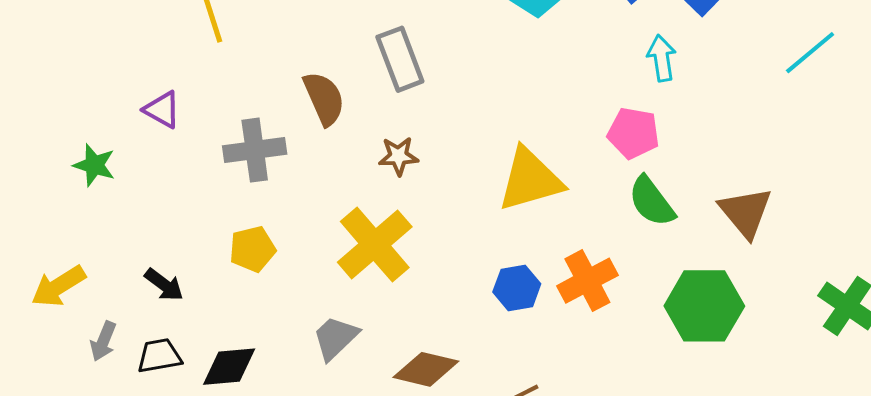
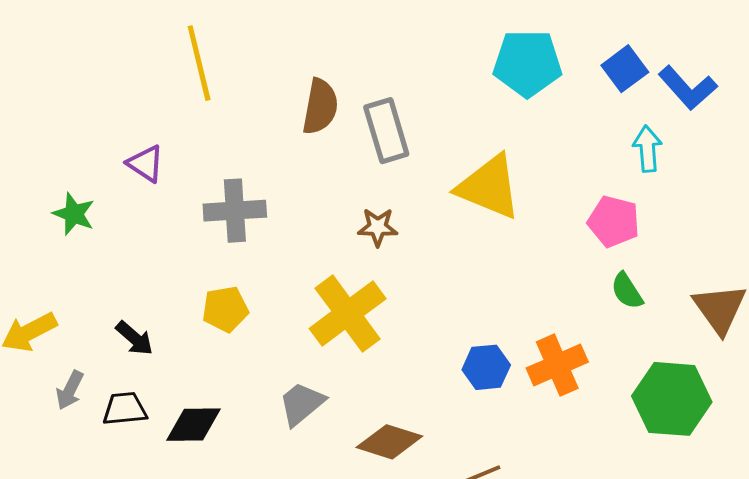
brown semicircle: (324, 98) -> (320, 107), moved, turned 30
yellow triangle: (530, 180) -> (489, 187), moved, turned 34
green semicircle: (652, 201) -> (627, 291), size x0.7

